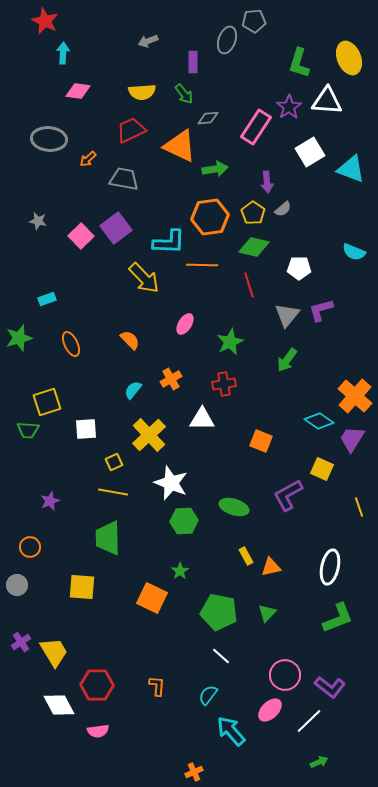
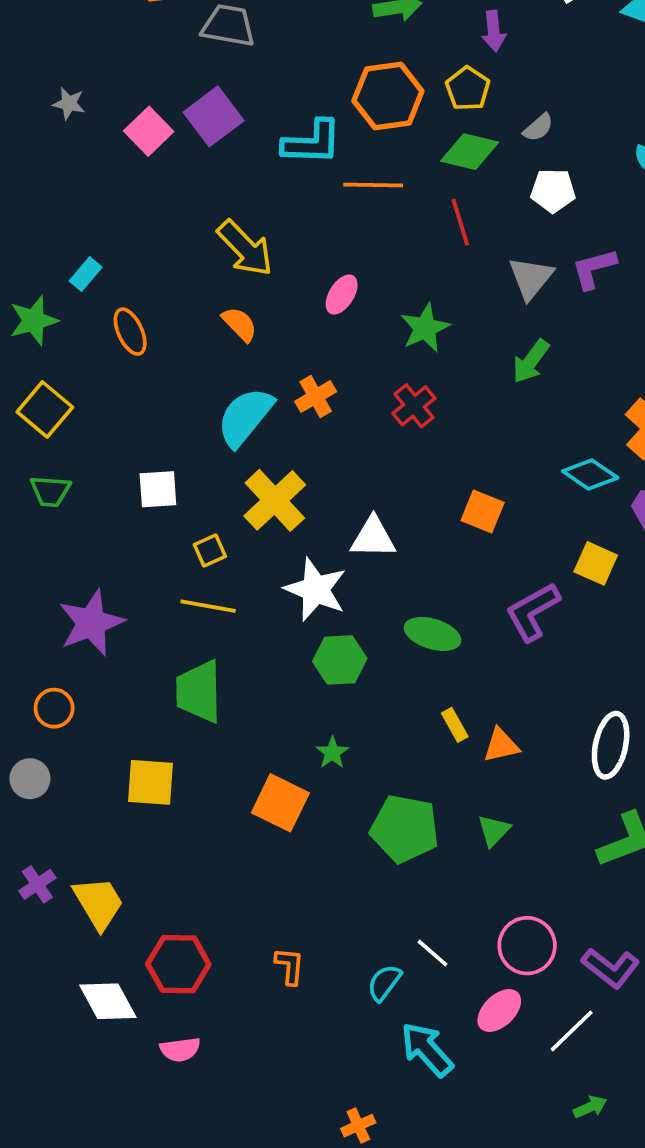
gray semicircle: (283, 209) -> (538, 128), moved
yellow arrow: (144, 278) -> (245, 248), moved
cyan rectangle: (47, 299) -> (86, 274), moved, turned -30
red cross: (224, 384) -> (414, 406), turned -30
cyan semicircle: (133, 390) -> (245, 417), size x1.8
yellow square: (47, 402) -> (45, 410), moved, turned -32
white triangle: (202, 419) -> (373, 538), moved
purple star: (50, 501) -> (91, 623), size x1.8
white line: (221, 656) -> (432, 953), moved

